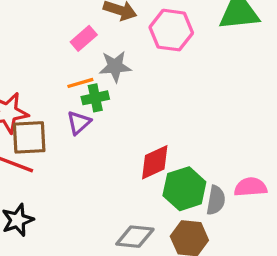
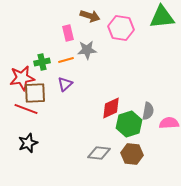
pink rectangle: (84, 38) -> (68, 33), turned -63
green cross: (95, 98) -> (42, 62), moved
gray semicircle: (216, 200) -> (148, 111), moved

